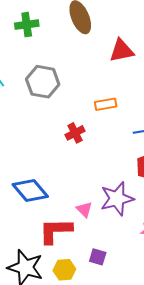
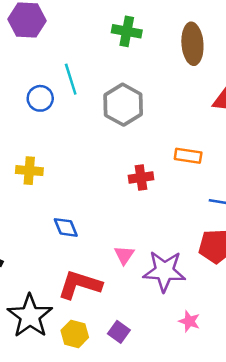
blue diamond: (30, 190) -> (66, 227), size x0.6
pink triangle: (84, 209) -> (124, 255), moved

